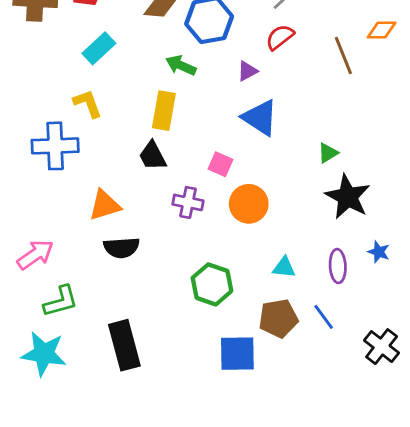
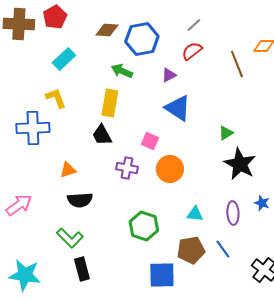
orange triangle: (105, 205) -> (68, 170), size x0.7
green L-shape: (61, 301) -> (70, 238), moved, turned 60
black rectangle: (124, 345) -> (82, 269), size x0.7

